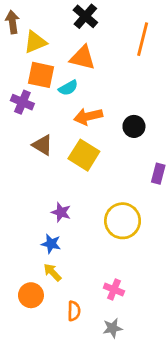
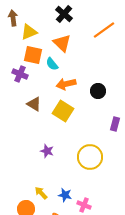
orange line: (143, 39) -> (104, 30), turned 40
orange triangle: (82, 58) -> (62, 43), turned 30
cyan semicircle: (68, 88) -> (52, 64), turned 80
blue star: (51, 244) -> (65, 195), moved

